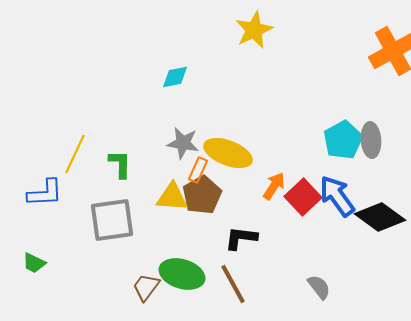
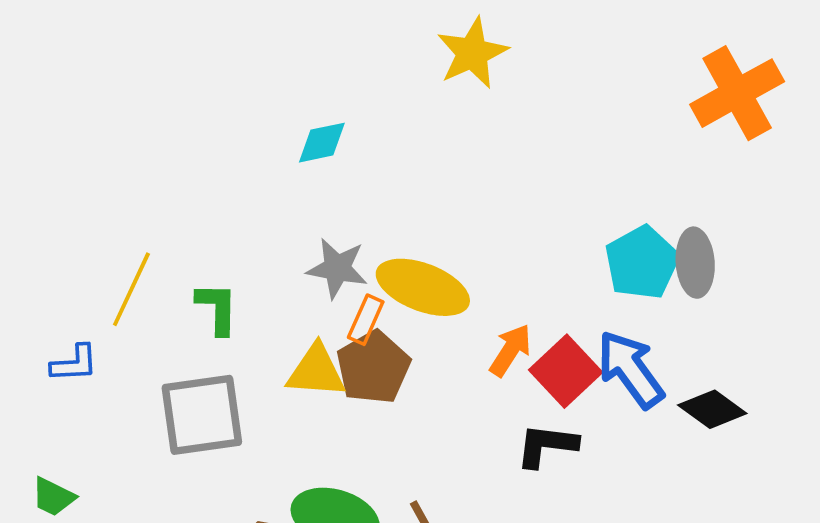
blue L-shape: (45, 193) -> (74, 364), size x0.7
black diamond: (380, 217) -> (712, 409), size x0.7
black L-shape: (241, 238) -> (547, 445), moved

